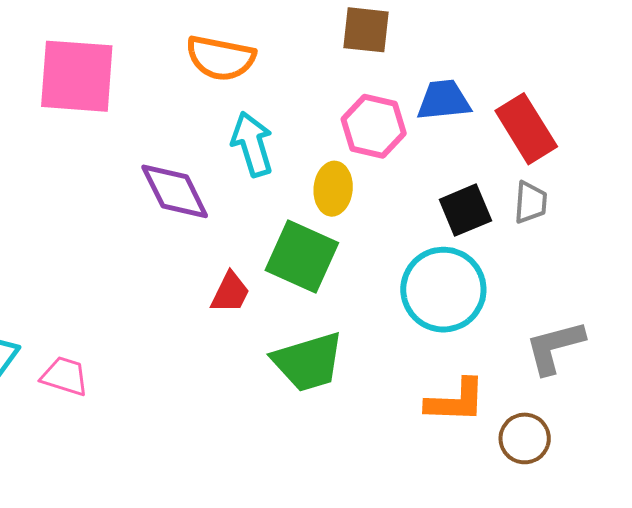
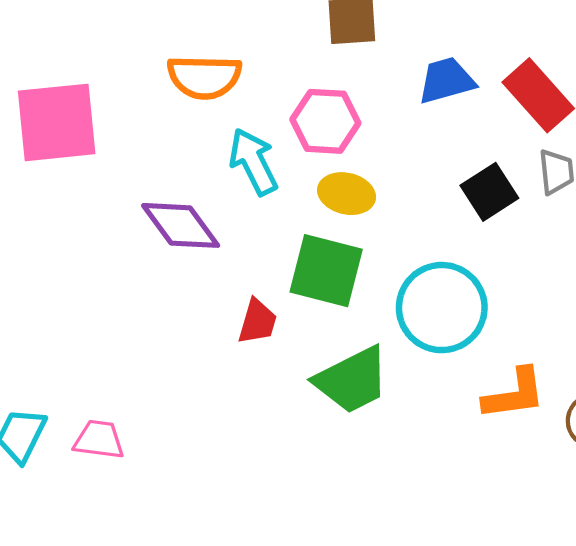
pink hexagon: (374, 126) -> (325, 121), moved
yellow ellipse: (333, 189) -> (347, 194), turned -72
cyan circle: (443, 290) -> (442, 308), moved

